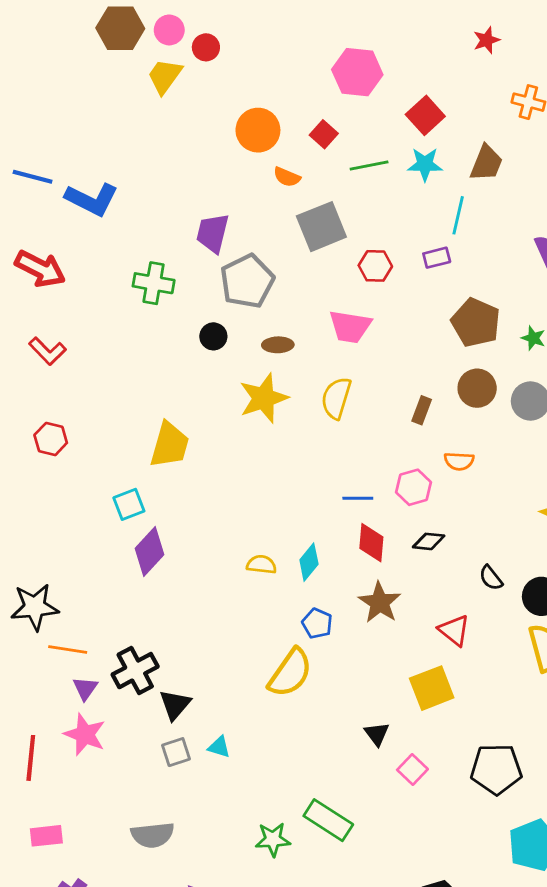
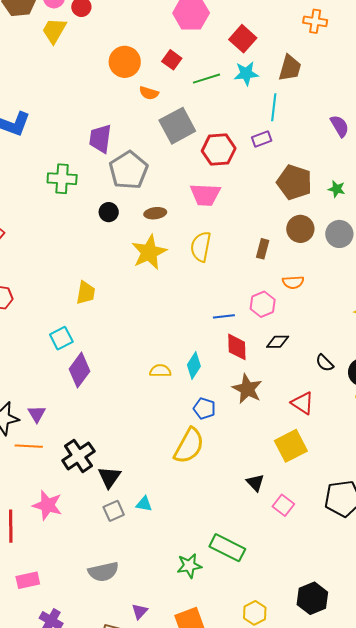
red hexagon: (375, 266) -> (219, 150), size x1.4
yellow trapezoid: (170, 445) -> (86, 293), size x0.7
purple triangle: (85, 688) -> (37, 414), moved

